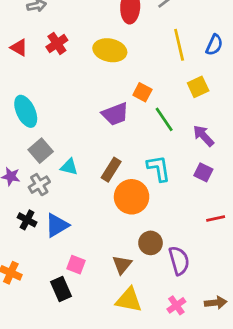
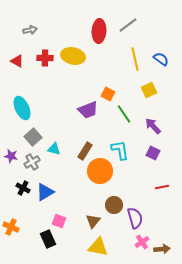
red cross: (57, 43) -> (45, 58), turned 35
blue semicircle: (214, 45) -> (161, 59), turned -77
yellow ellipse: (110, 50) -> (73, 56), moved
pink cross: (176, 305) -> (142, 242), moved

